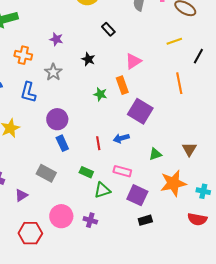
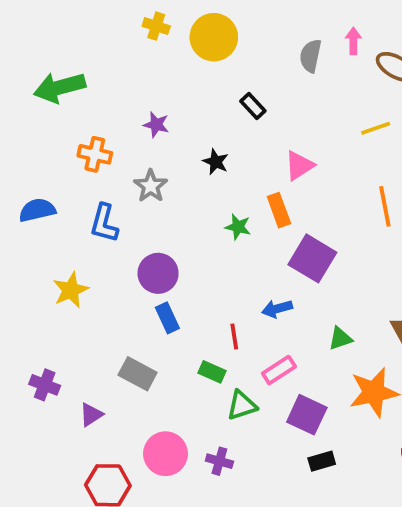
red line: (98, 143) -> (234, 337), moved
pink rectangle: (122, 171) -> (279, 370), turned -48

